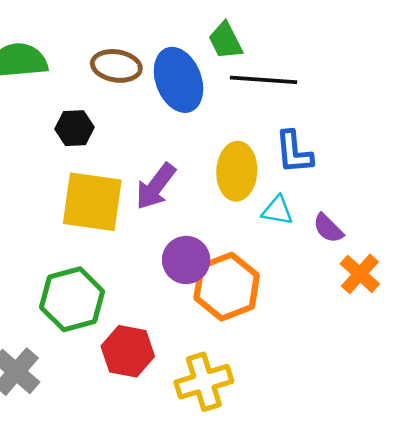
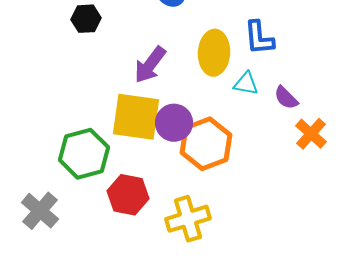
yellow square: (92, 202) -> (136, 117), moved

